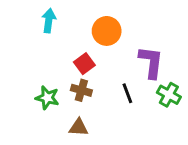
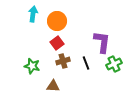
orange circle: (107, 31) -> (57, 21), moved
brown cross: (81, 90) -> (63, 61), moved, turned -32
green cross: (169, 95) -> (114, 64), turned 35

